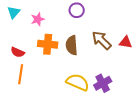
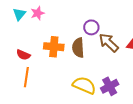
purple circle: (77, 10) -> (91, 27), moved
pink star: (38, 19) -> (38, 13), moved

